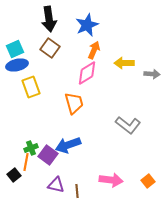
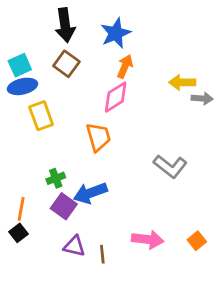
yellow arrow: (124, 63) -> (182, 82), moved
green cross: (31, 148) -> (56, 178), moved
orange line: (26, 162) -> (21, 209), moved

